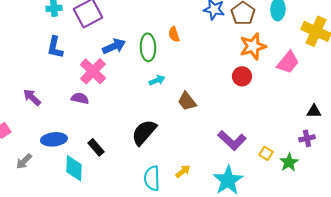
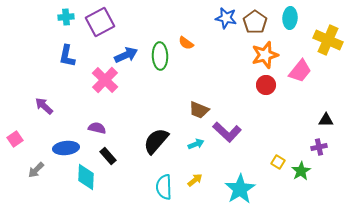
orange semicircle: (174, 34) -> (186, 43), turned -35
red circle: (242, 76) -> (266, 85), moved
cyan arrow: (157, 80) -> (196, 144), moved
purple semicircle: (80, 98) -> (97, 128), moved
brown trapezoid: (187, 101) -> (199, 110), turned -30
purple L-shape: (232, 140) -> (227, 132), moved

